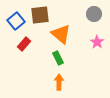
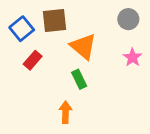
orange arrow: (59, 82) -> (65, 112), moved

